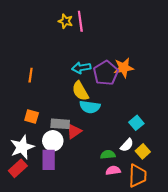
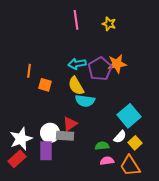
yellow star: (65, 21) -> (109, 24), moved
orange square: (32, 116) -> (45, 85), moved
cyan square: (136, 123) -> (129, 116), size x1.6
gray rectangle: (60, 124) -> (65, 136), moved
orange trapezoid: (137, 176) -> (130, 166), turned 145

